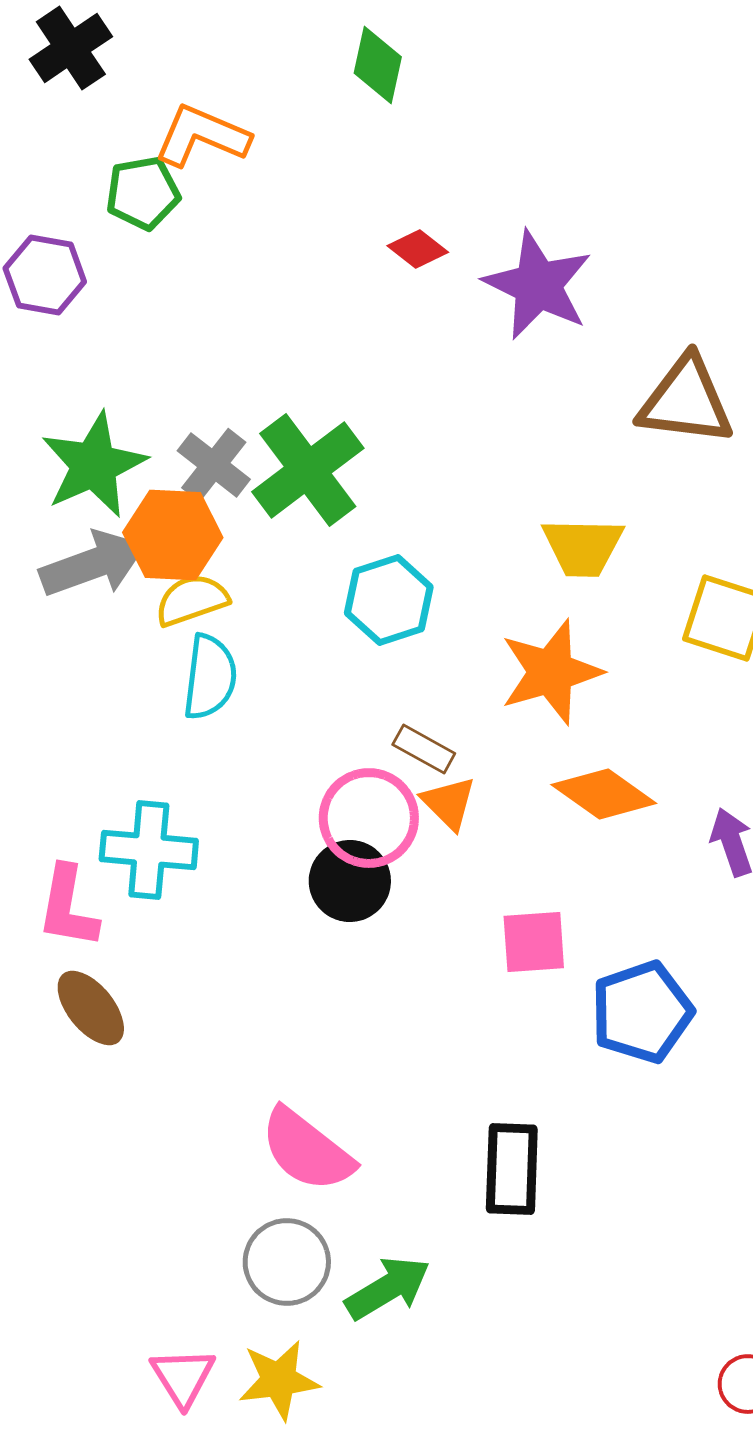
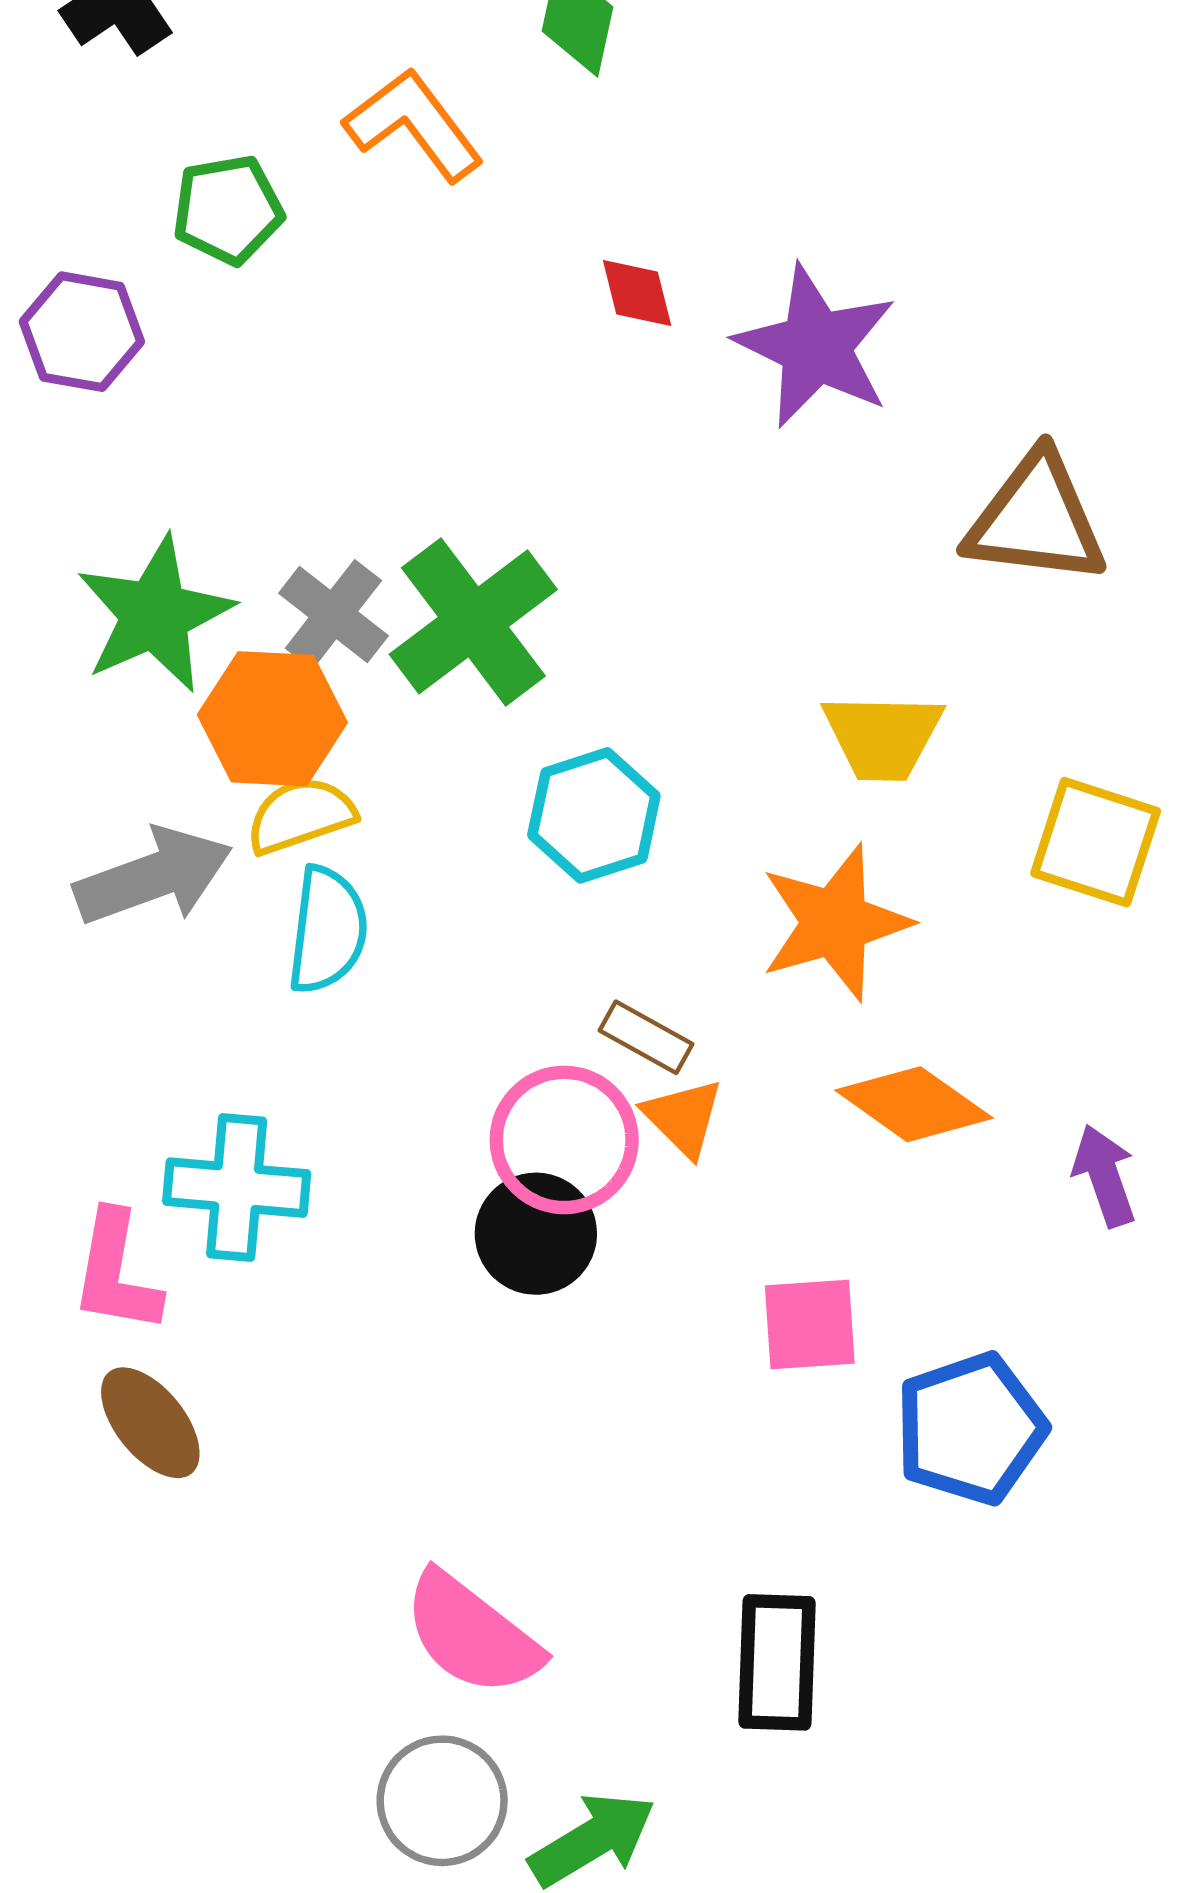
orange L-shape: (202, 136) -> (414, 125), moved, turned 30
red diamond: (418, 249) -> (637, 293), turned 38
gray arrow: (93, 564) -> (153, 876), moved

